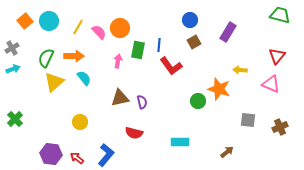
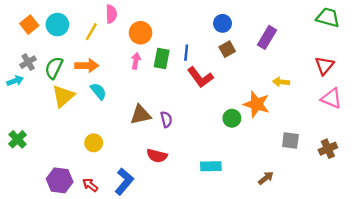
pink semicircle: (99, 32) -> (111, 14), moved, turned 42
gray cross: (12, 48) -> (28, 62), moved
pink arrow: (118, 61) -> (136, 61), moved
pink triangle: (271, 84) -> (331, 98), moved

